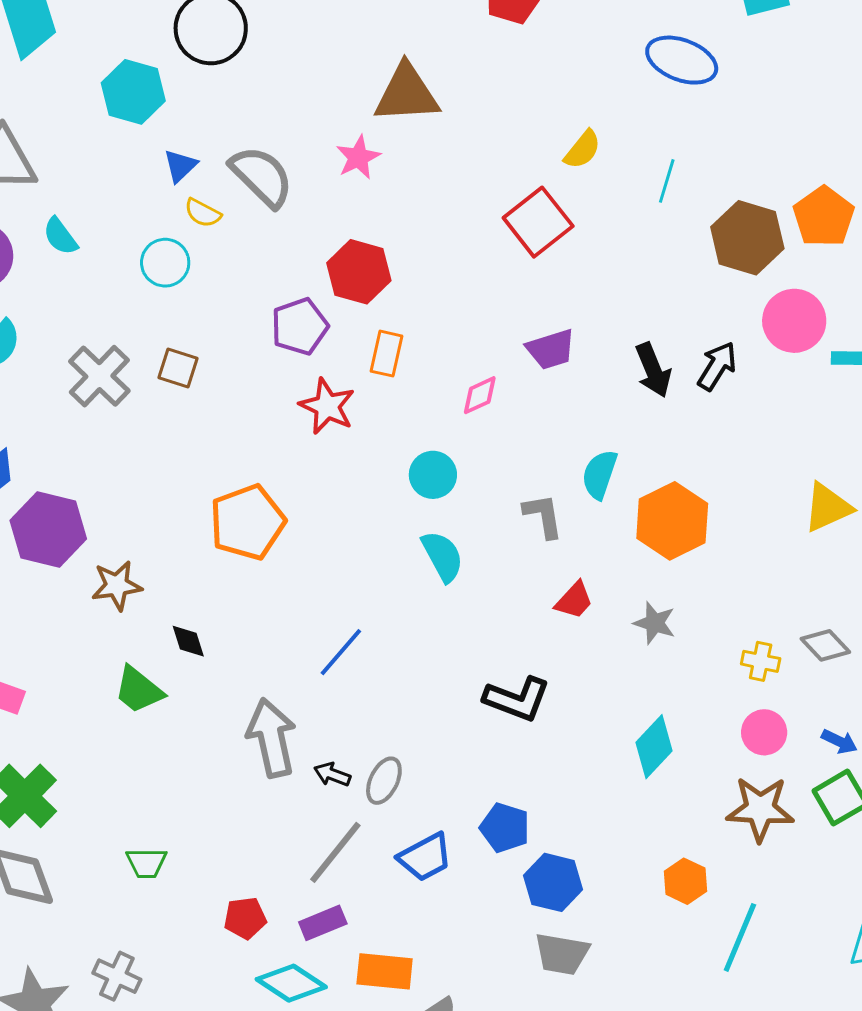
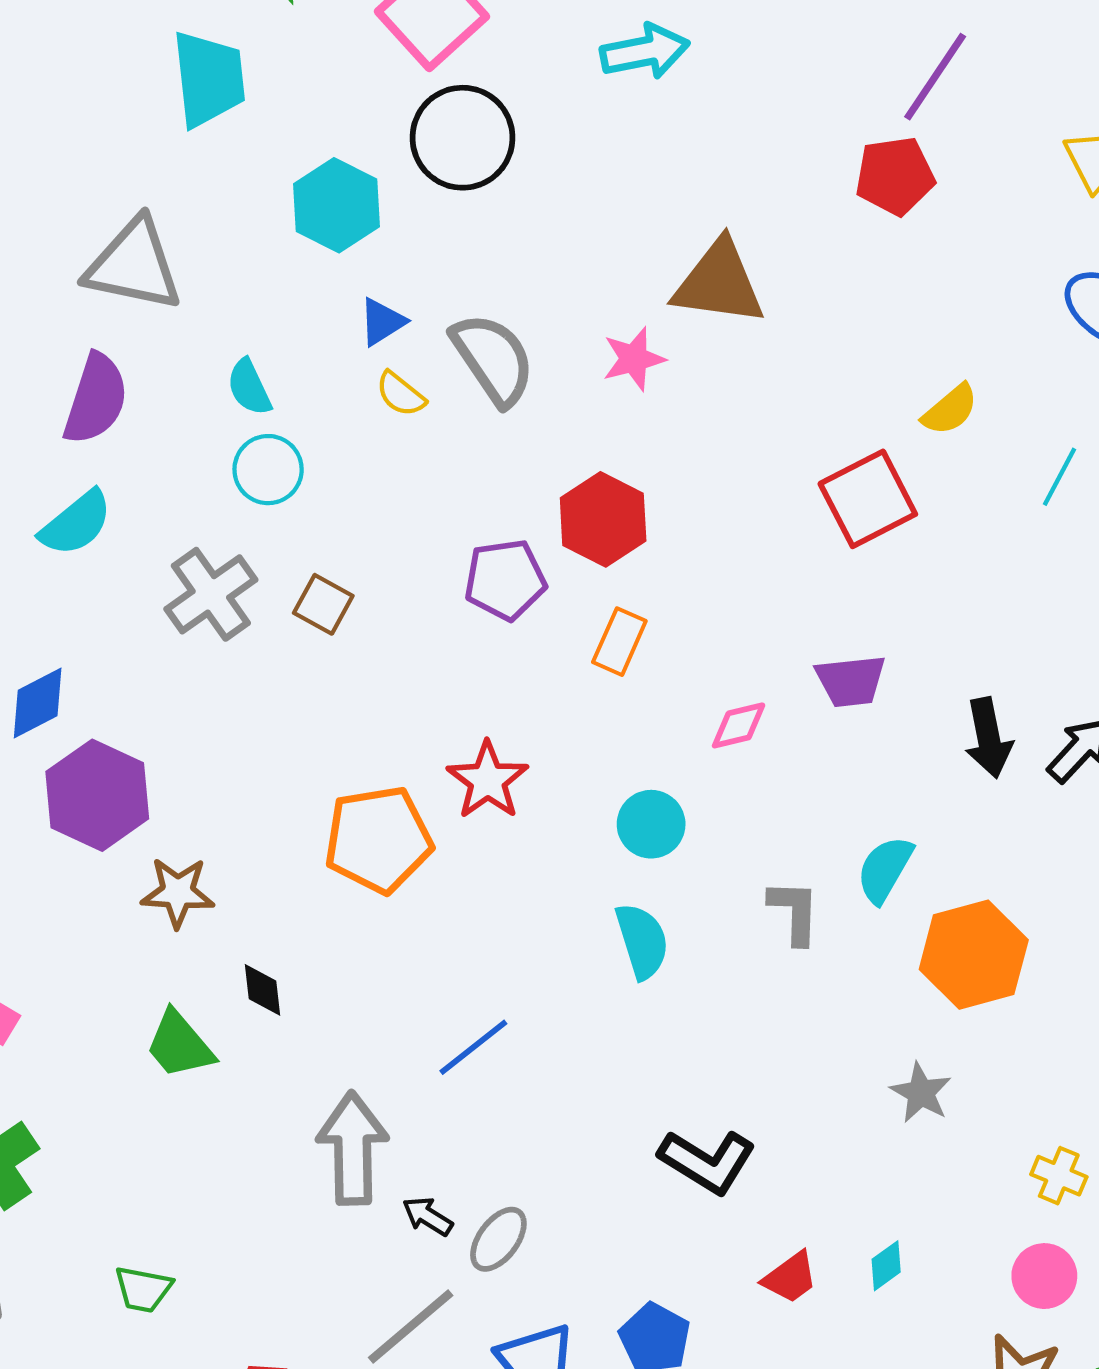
cyan semicircle: (60, 236) -> (249, 387), moved
cyan circle: (165, 263) -> (268, 470), moved
red star: (327, 406) -> (488, 780), moved
red trapezoid: (574, 600) -> (790, 1277), moved
cyan diamond: (654, 747) -> (886, 1266), size x0.6

